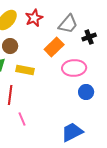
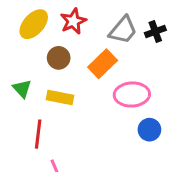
black cross: (89, 37) -> (155, 31), moved
brown circle: (10, 46) -> (59, 58), moved

